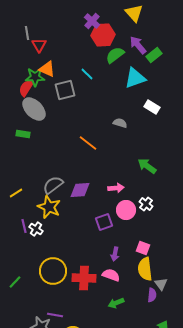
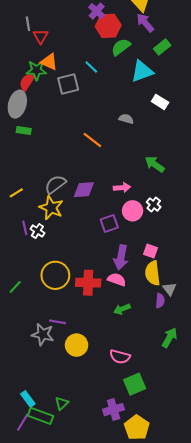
purple arrow: (138, 45) -> (145, 23), moved
gray ellipse: (34, 109) -> (17, 104), moved, turned 60
purple arrow: (115, 254) -> (121, 257), size x1.6

